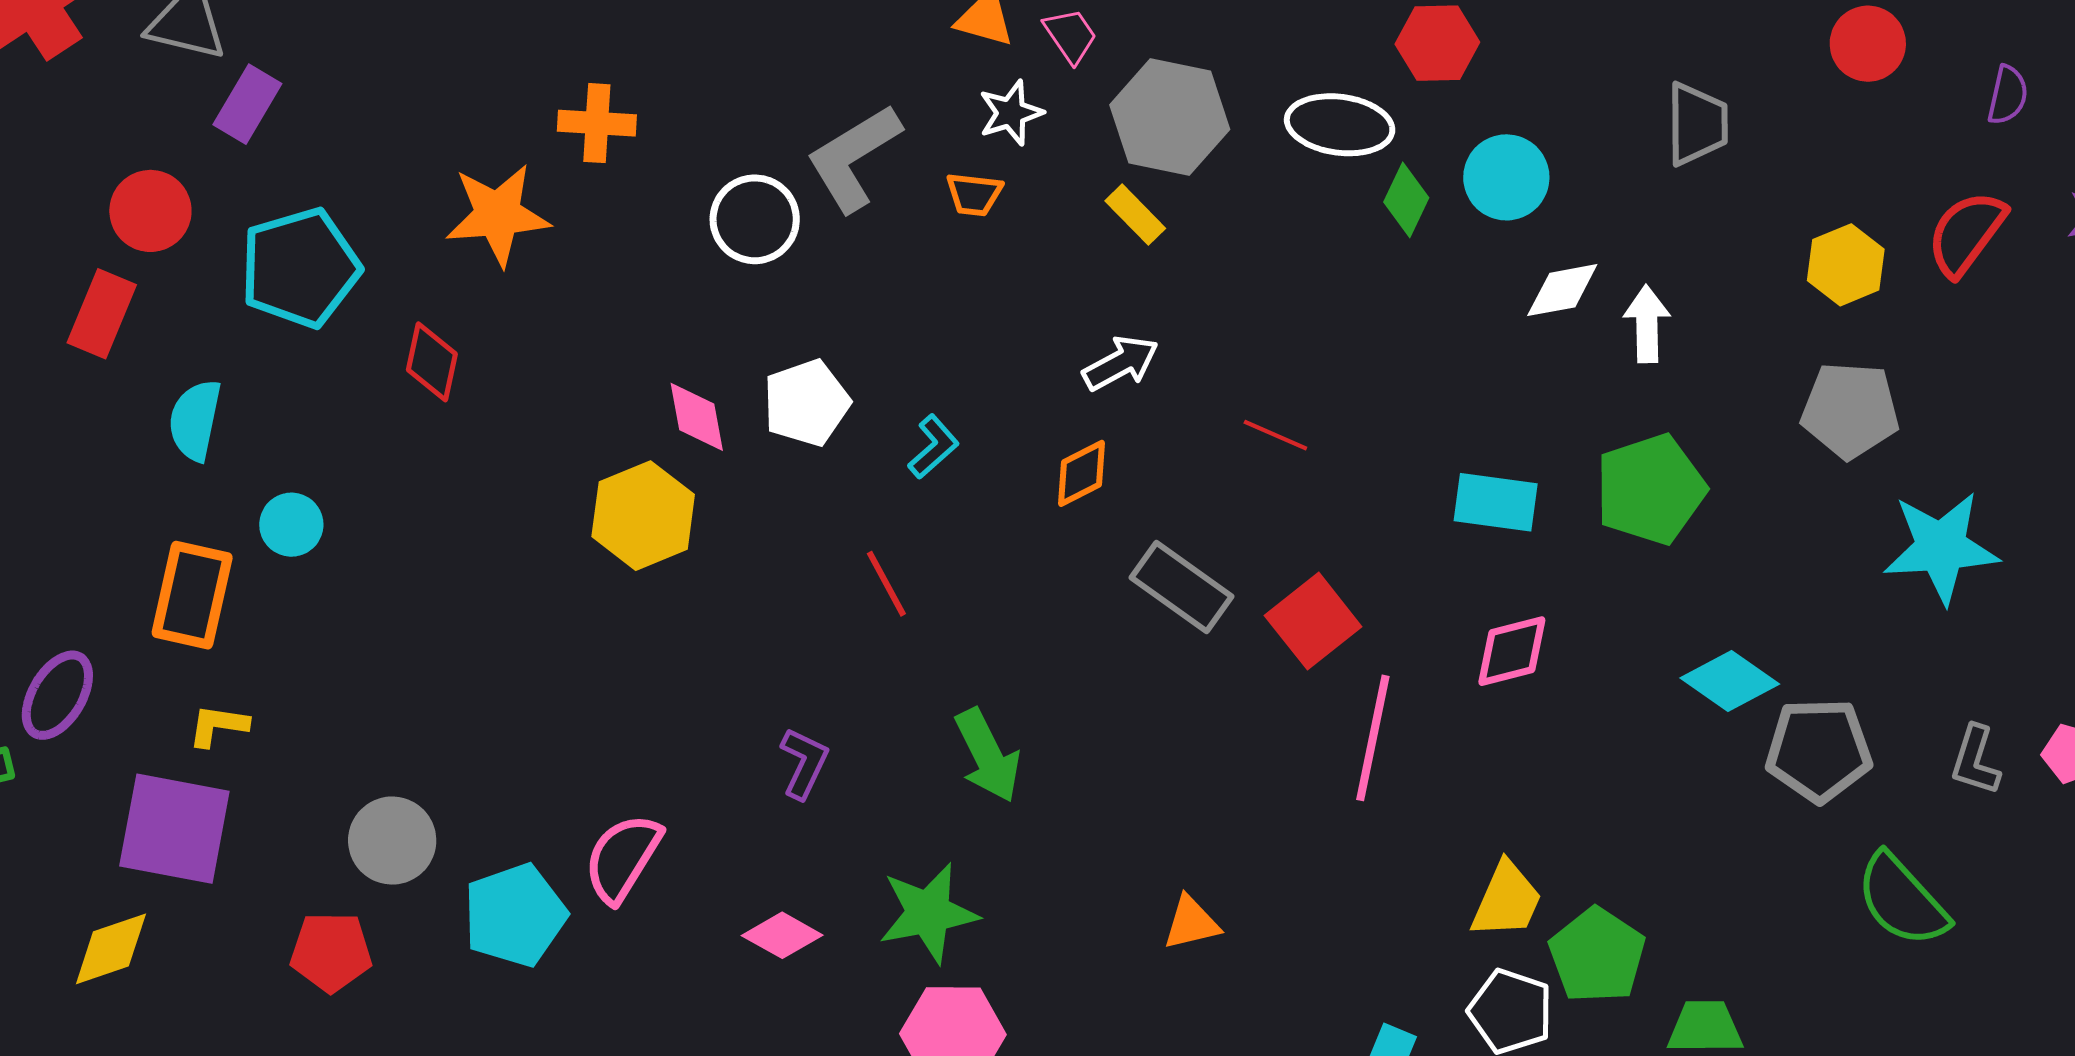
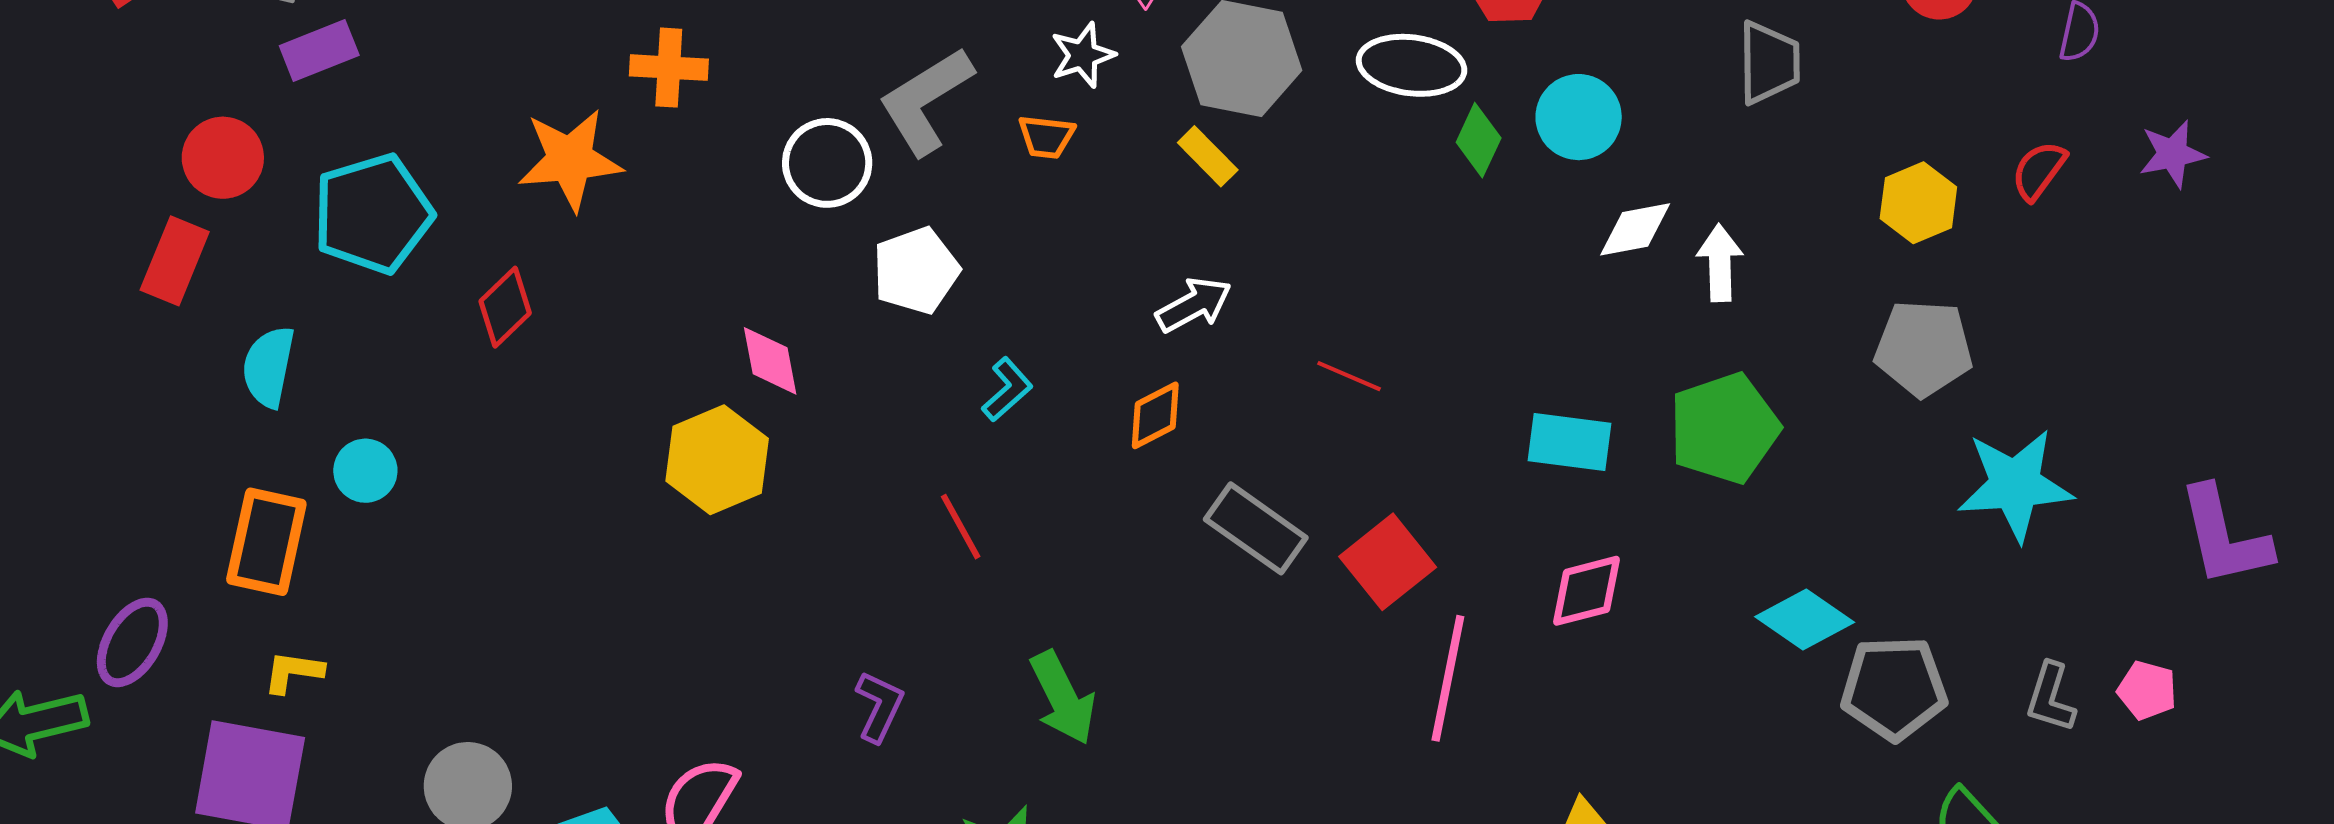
purple rectangle: (247, 104) -> (319, 50), turned 38
red semicircle: (1966, 233) -> (2039, 171), size x0.7
red diamond: (432, 362) -> (505, 307), turned 34
white pentagon: (806, 403) -> (916, 271), moved

